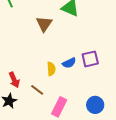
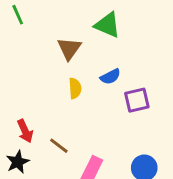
blue semicircle: (69, 63) -> (110, 77), moved
yellow semicircle: (51, 69) -> (75, 88), moved

